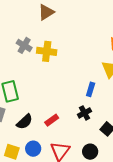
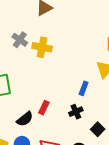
red rectangle: (52, 120) -> (44, 108), moved, turned -32
black semicircle: (24, 122) -> (25, 119), moved

